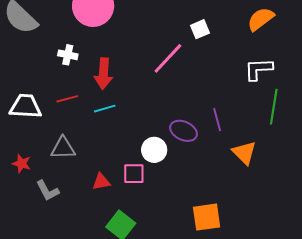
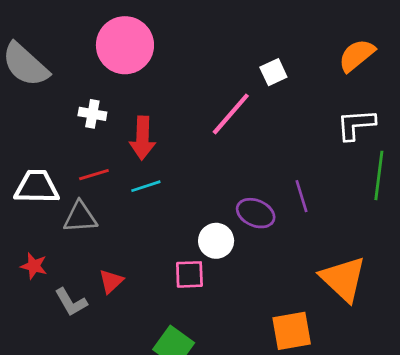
gray triangle: (63, 148) -> (80, 217), moved
orange triangle: (244, 153) -> (343, 279), moved, size x1.4
red triangle: (101, 182) -> (111, 281), moved, turned -30

